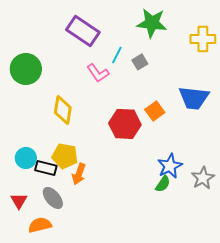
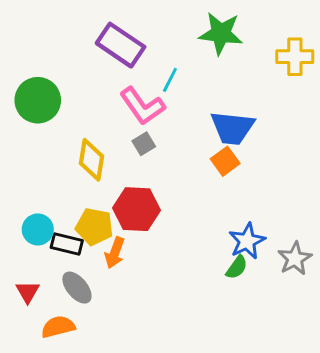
gray square: (140, 62) -> (144, 144), moved
pink L-shape: (98, 73) -> (142, 106), size x1.4
blue trapezoid: (194, 98) -> (232, 128), moved
red hexagon: (125, 124) -> (137, 209), moved

